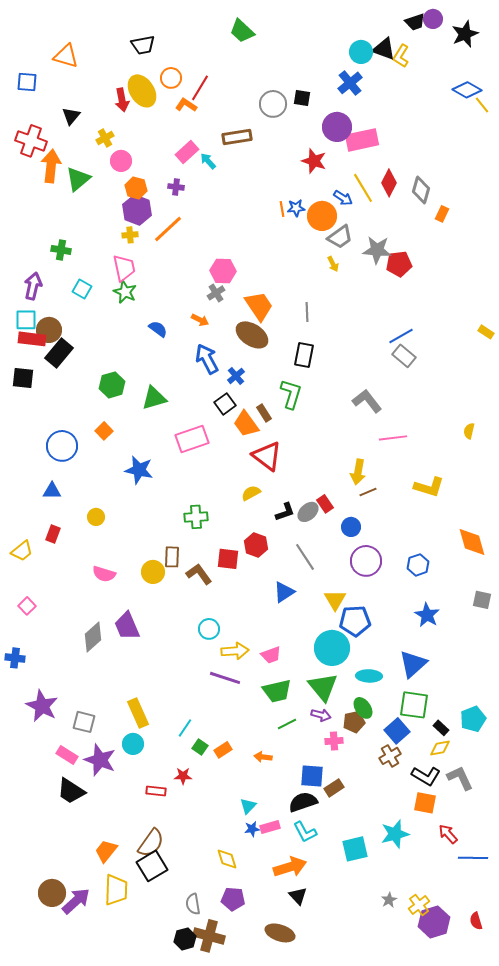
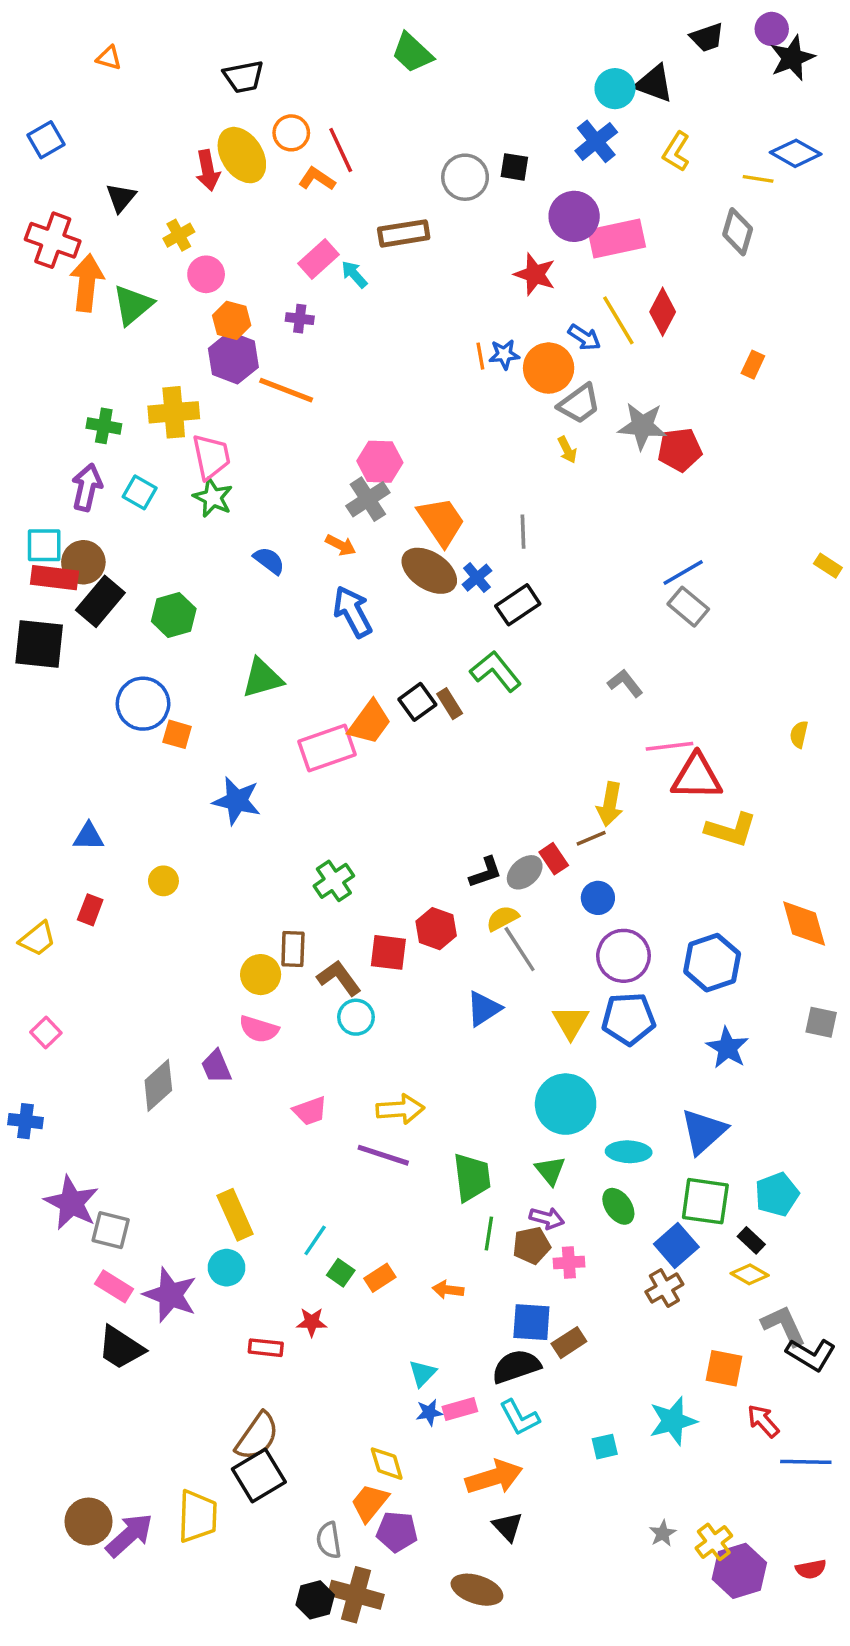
purple circle: (433, 19) -> (772, 29), moved
orange triangle: (66, 56) -> (109, 58), moved, size x0.6
yellow L-shape: (401, 56) -> (676, 152), moved
blue square: (27, 82) -> (46, 140), turned -35
red line: (200, 88) -> (341, 150), turned -56
yellow line: (482, 105) -> (758, 179), moved, turned -42
gray diamond: (421, 190) -> (738, 232), moved
orange line: (168, 229) -> (286, 390), turned 64
yellow cross: (130, 235) -> (174, 412), moved, size x1.8
purple arrow: (33, 286) -> (87, 487), moved
gray cross: (216, 293) -> (368, 499), size x1.4
black rectangle: (304, 355) -> (518, 605), turned 45
blue cross: (236, 376) -> (477, 578), moved
black square: (23, 378) -> (39, 644), size x1.4
green hexagon: (112, 385) -> (174, 615), moved
green L-shape: (291, 394) -> (496, 671), turned -56
gray L-shape: (367, 401) -> (625, 683), size x0.7
black square: (225, 404) -> (417, 702), moved
orange trapezoid: (246, 424) -> (370, 722), moved, turned -108
orange square: (104, 431) -> (177, 734), turned -30
blue circle: (62, 446) -> (143, 704), moved
red triangle: (267, 456) -> (697, 777), moved, turned -36
brown line: (368, 492) -> (591, 838), moved
yellow semicircle: (251, 493) -> (503, 918), moved
green cross: (196, 517) -> (334, 881), turned -30
blue hexagon: (418, 565) -> (712, 963), size x1.5
pink semicircle: (104, 574) -> (259, 1029), moved
blue pentagon: (355, 621) -> (629, 1019), moved
purple trapezoid: (127, 626) -> (216, 1067), size x0.7
cyan circle: (209, 629) -> (356, 1017), moved
pink trapezoid: (271, 655) -> (310, 1111), moved
green triangle: (323, 687) -> (550, 1171), size x0.6
green trapezoid: (277, 691) -> (472, 1177), turned -84
cyan pentagon: (473, 719) -> (777, 1194), moved
gray square: (84, 722) -> (111, 1230), moved
brown pentagon: (354, 722) -> (531, 1245), moved
green line: (287, 724) -> (489, 1234), turned -54
yellow diamond: (440, 748) -> (750, 1274), turned 40
black L-shape: (426, 776) -> (811, 1355), moved
cyan square: (355, 849) -> (605, 1447), size x0.6
orange trapezoid: (106, 851) -> (370, 1503), moved
red semicircle: (476, 921) -> (811, 1569), turned -84

